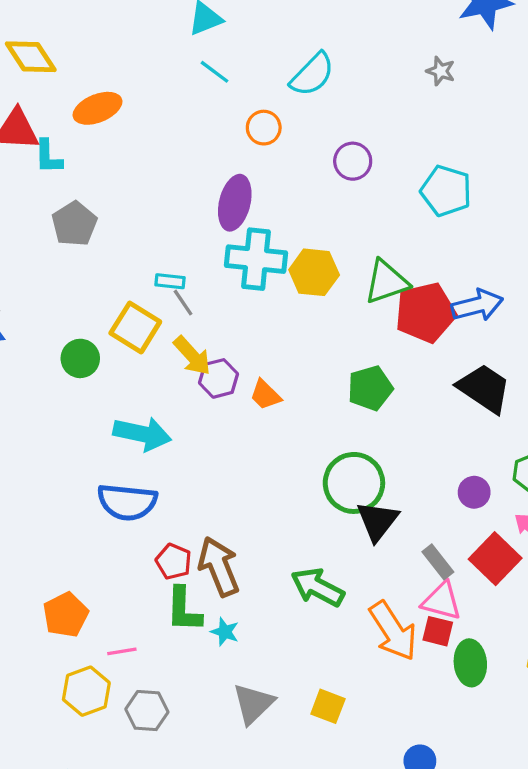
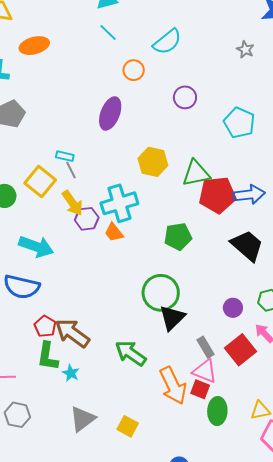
cyan cross: (256, 259) -> (119, 203), moved, turned -30
brown arrow: (219, 567) -> (72, 333), turned -39

